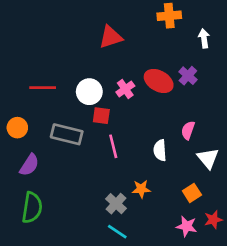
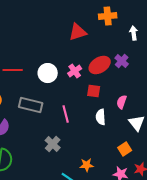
red triangle: (111, 37) -> (78, 32), moved
red ellipse: (159, 81) -> (100, 65), turned -60
red square: (101, 116) -> (94, 91), moved
orange star: (141, 189) -> (87, 165), moved
gray cross: (116, 204) -> (53, 144), moved

